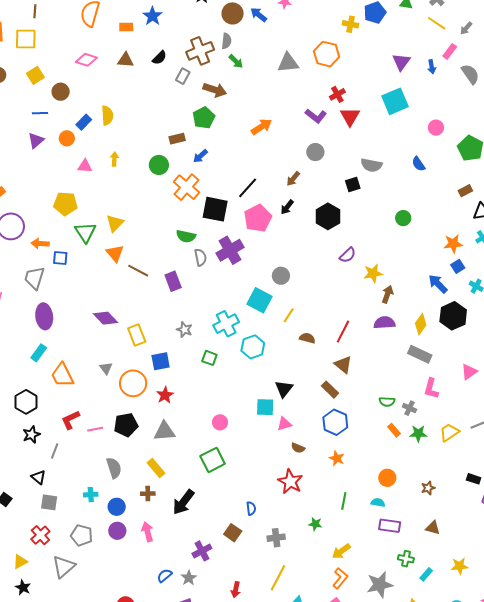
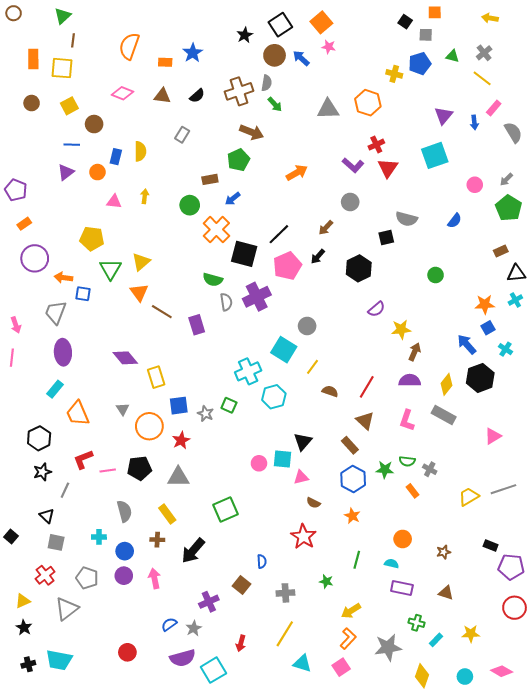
gray arrow: (466, 28) -> (506, 179), moved
gray rectangle: (183, 76) -> (182, 135), moved
blue rectangle: (84, 122) -> (116, 157), turned -35
blue semicircle: (418, 164) -> (455, 221), turned -112
gray star: (184, 330) -> (205, 414), moved
pink L-shape: (431, 389) -> (407, 420), moved
pink circle: (220, 422) -> (259, 463), moved
green star: (418, 434) -> (385, 470), moved

